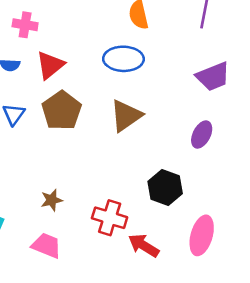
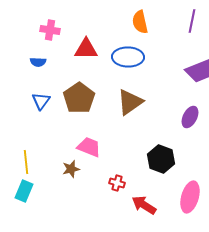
red triangle: (50, 65) -> (86, 49), moved, turned 40
red cross: (110, 218) -> (117, 183), size x0.6
pink trapezoid: (47, 246) -> (89, 147), moved

